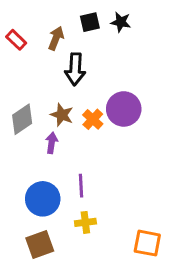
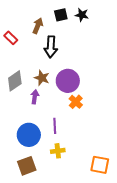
red rectangle: (16, 40) -> (11, 38), moved
purple circle: (124, 109) -> (68, 81), moved
orange cross: (93, 119) -> (76, 102), moved

